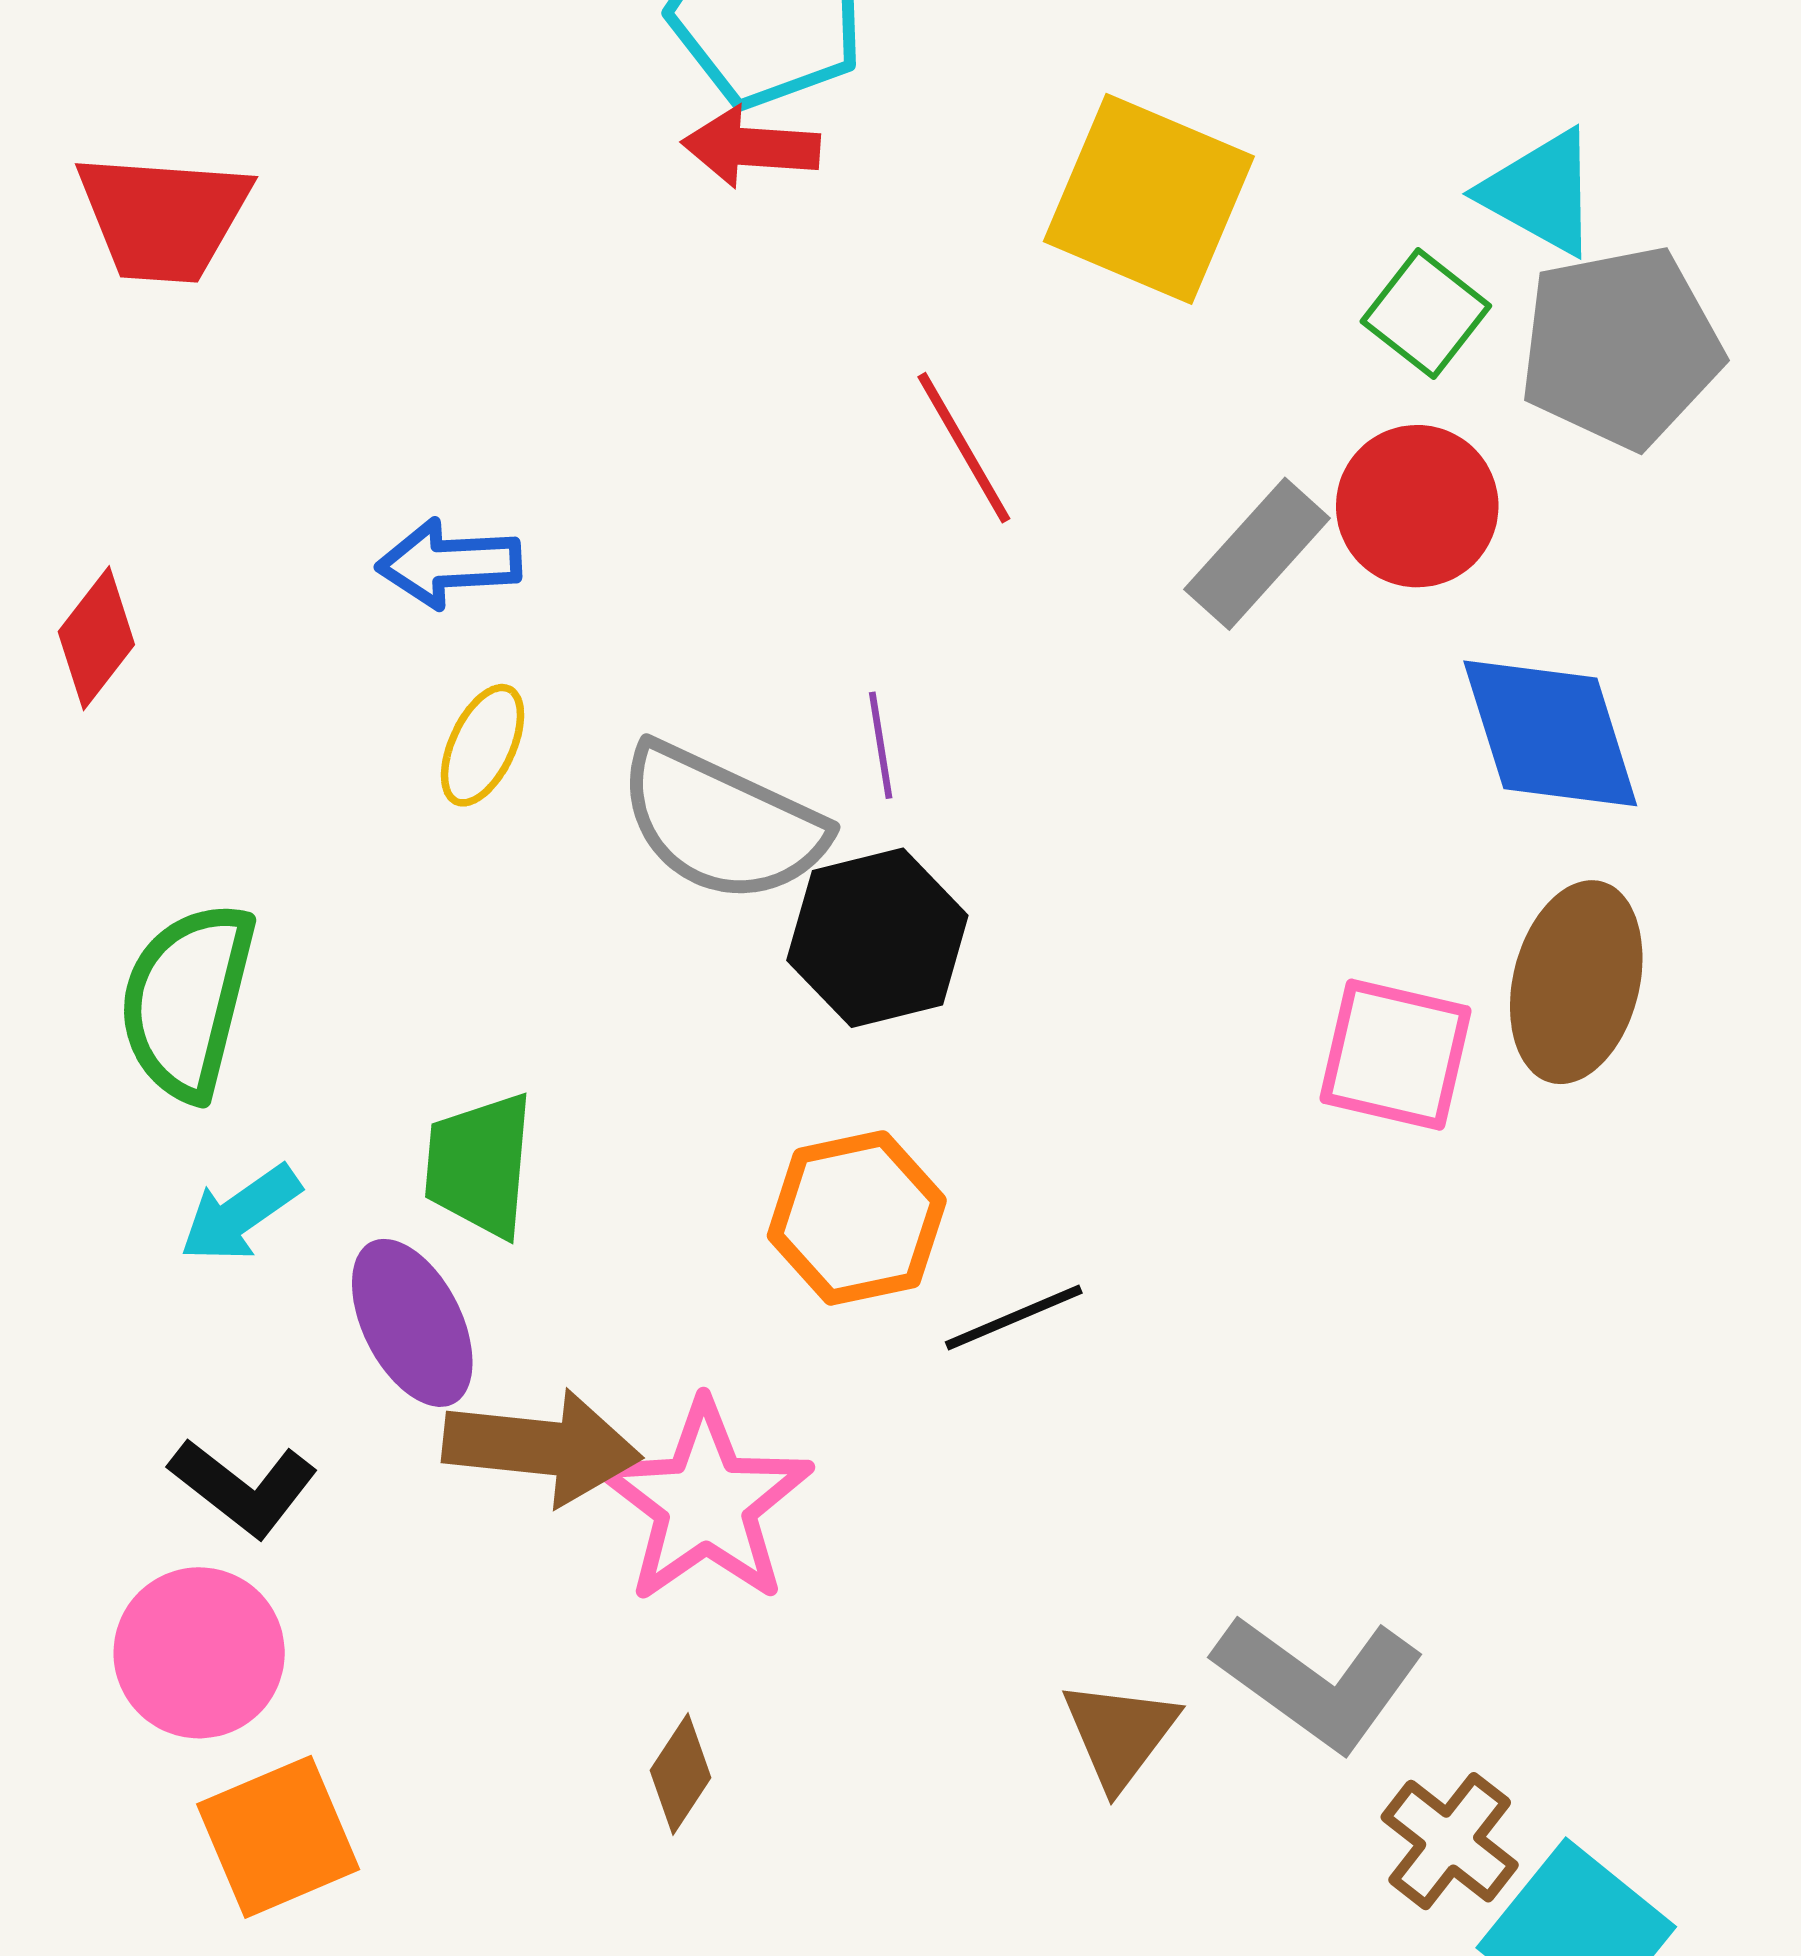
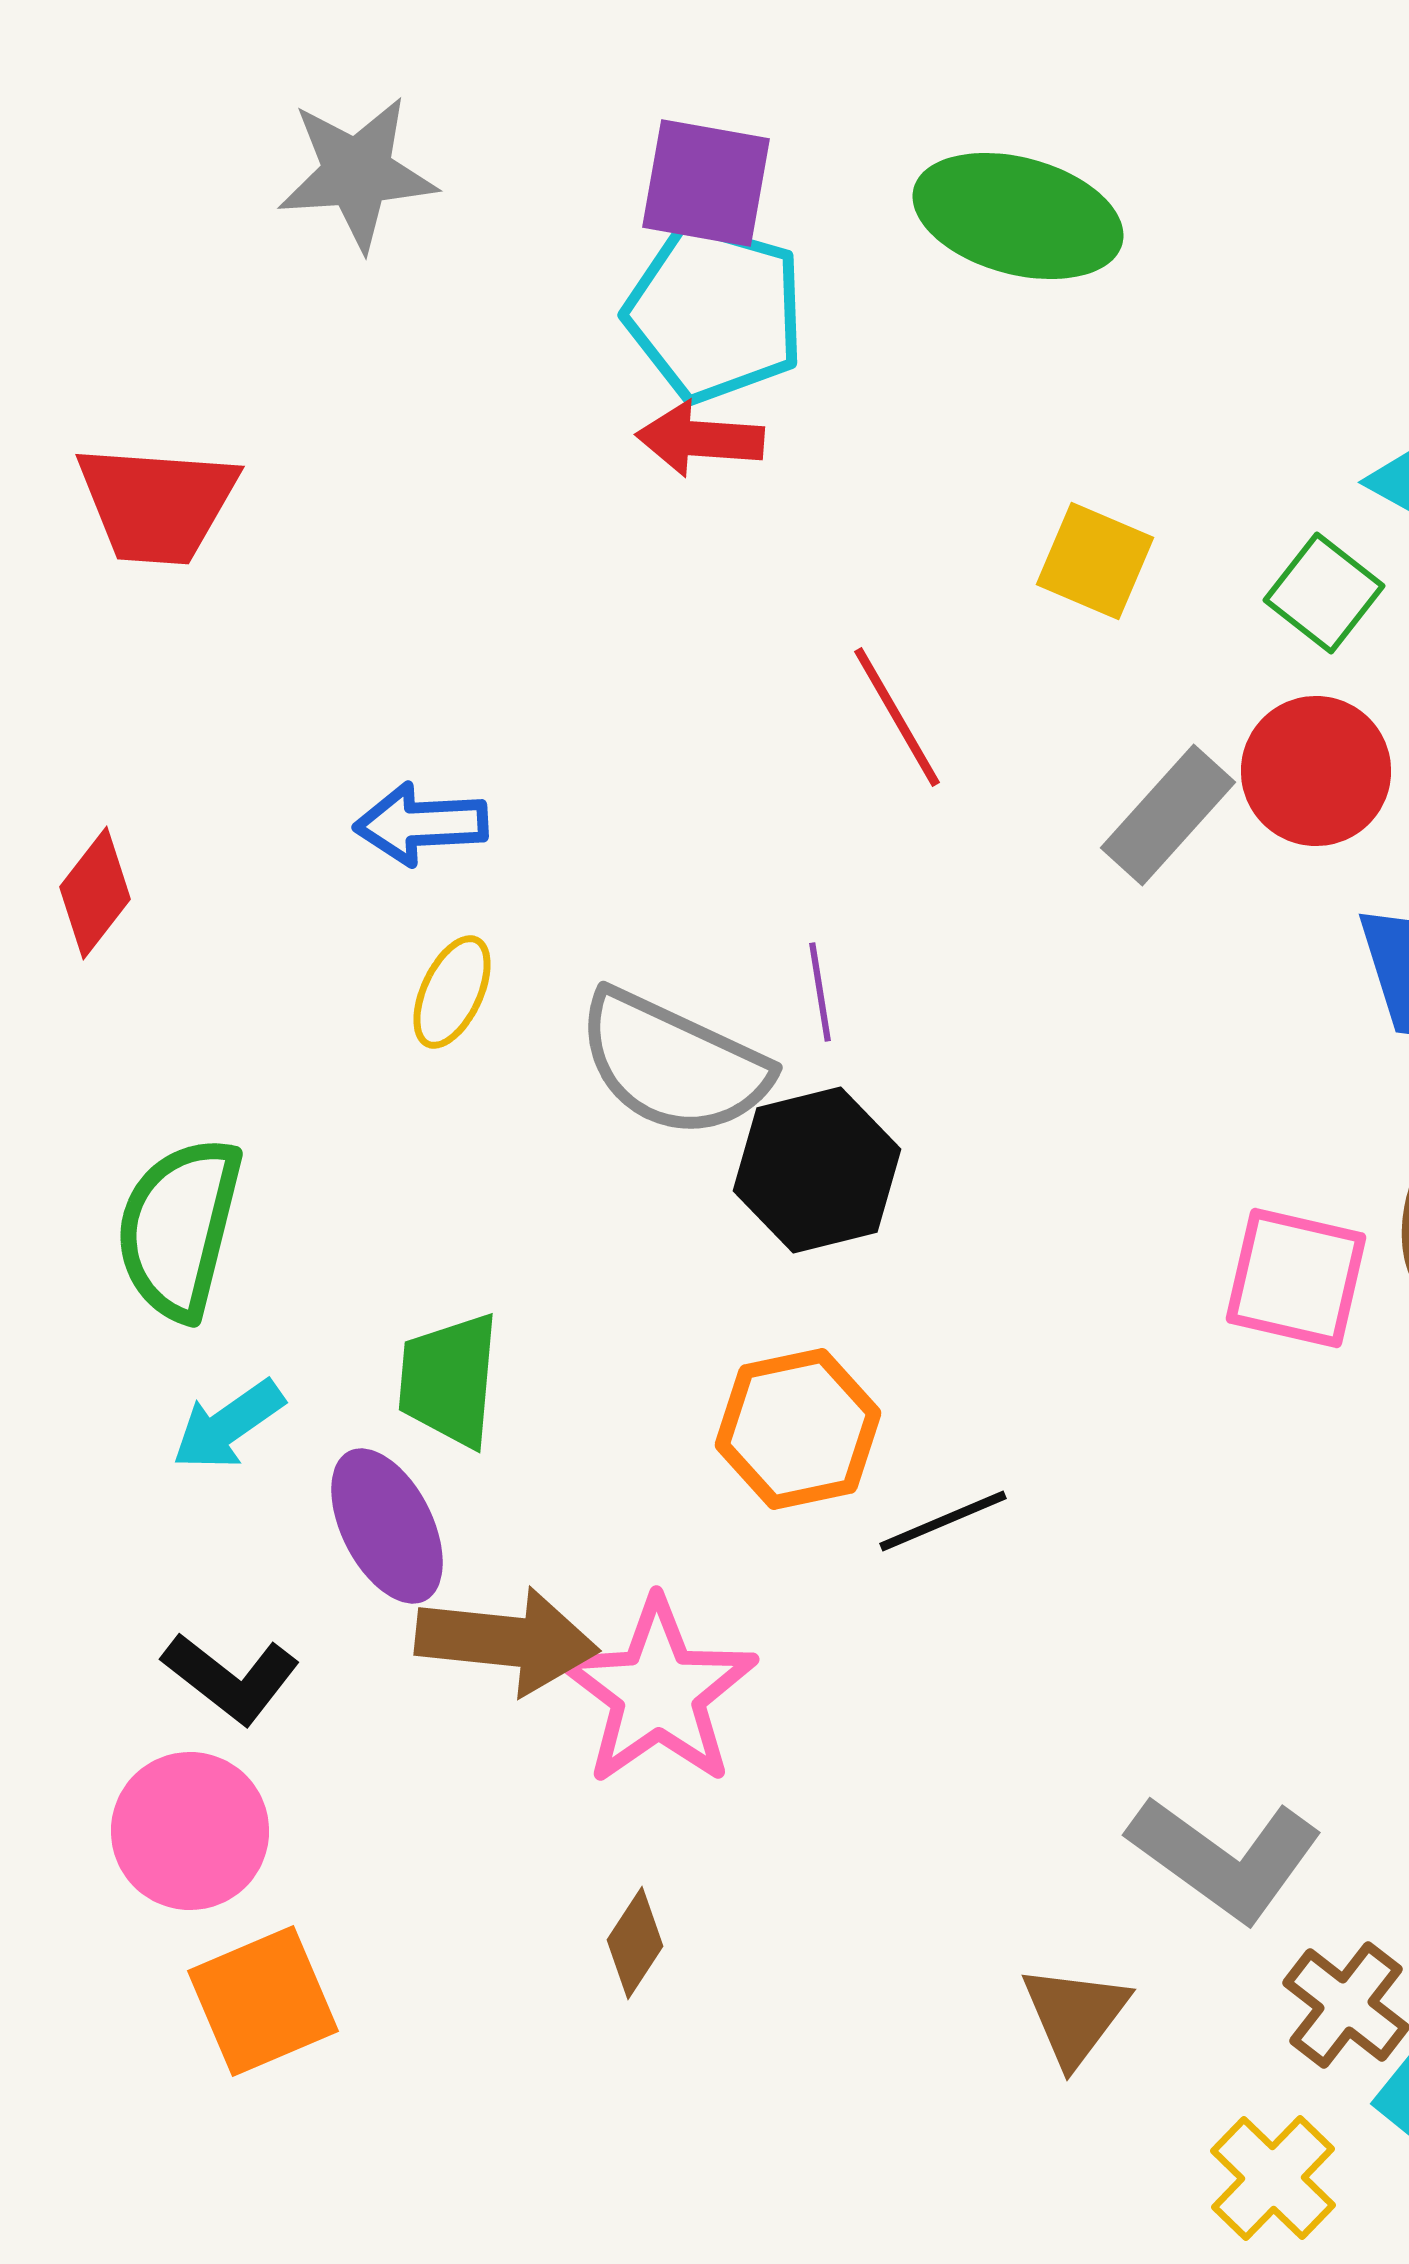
yellow square: (1149, 199) -> (1095, 561), moved, size x0.6
brown triangle: (1120, 1734) -> (1075, 2015), moved

